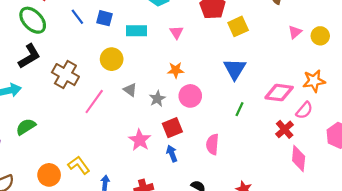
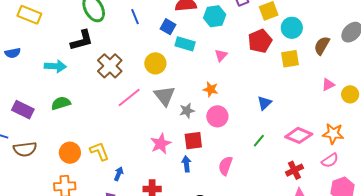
blue square: (104, 18) -> (168, 27), moved
yellow square: (238, 26) -> (290, 59), moved
blue triangle: (235, 69) -> (264, 103), size x0.7
gray triangle: (130, 90) -> (165, 96), size x1.6
pink semicircle: (304, 110) -> (330, 160), moved

